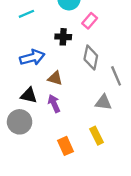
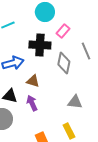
black cross: (63, 37) -> (40, 45), size x1.5
gray line: (116, 76) -> (86, 51), moved

